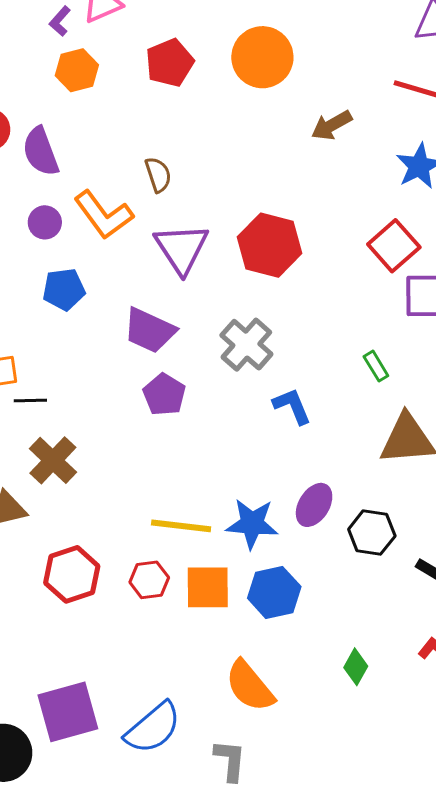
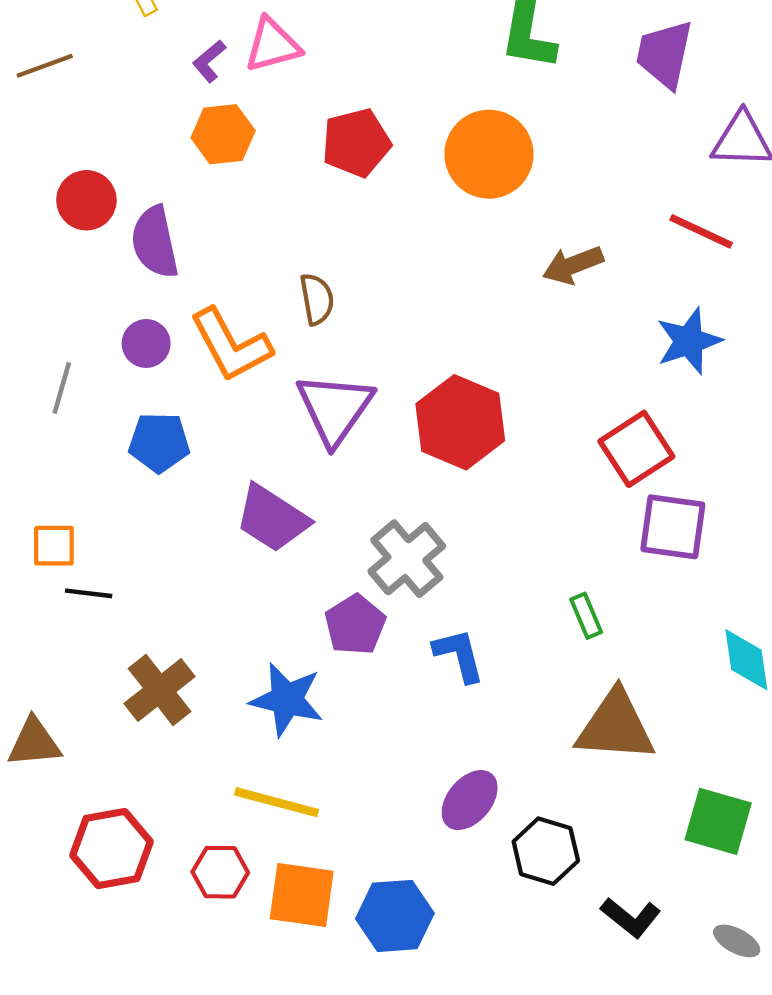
purple pentagon: (164, 395) -> (355, 625), moved
brown cross: (53, 460) -> (160, 690), moved
blue star: (252, 524) -> (287, 699), moved

